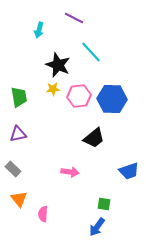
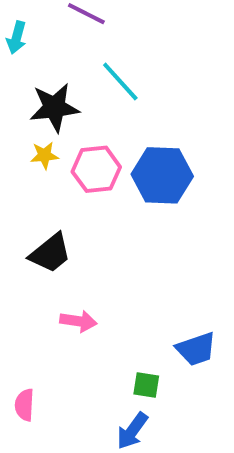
black star: (58, 65) -> (54, 107), turned -30
black trapezoid: (94, 138) -> (50, 253), moved
blue trapezoid: (129, 171) -> (196, 349), moved

